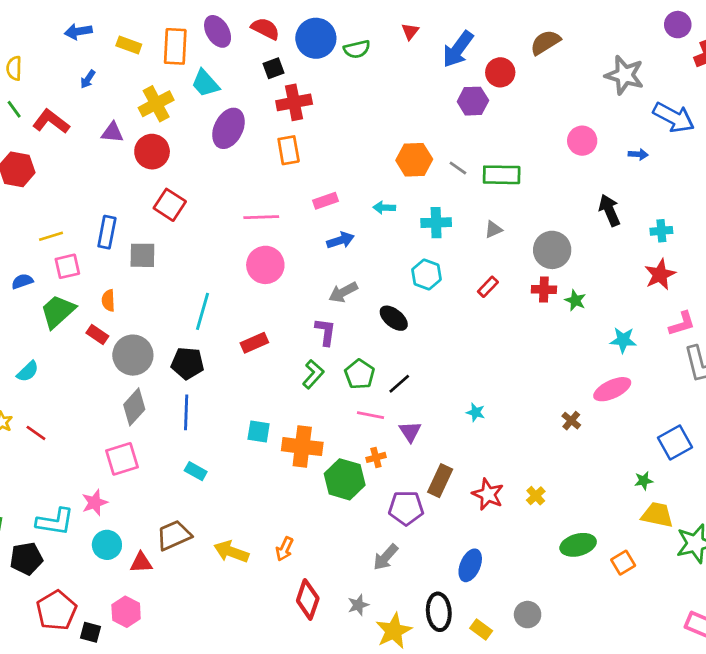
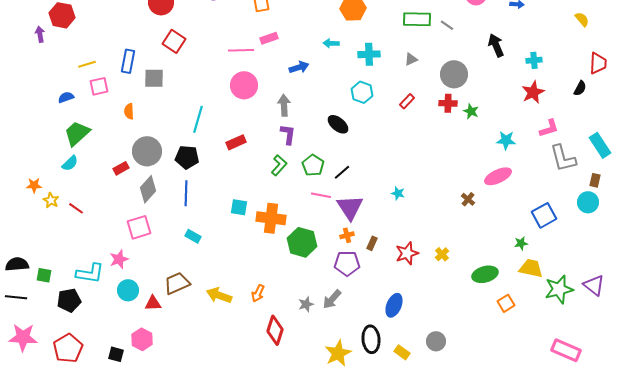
gray line: (458, 168) -> (447, 25), moved
pink rectangle: (325, 201) -> (269, 38), moved
gray arrow: (343, 292) -> (284, 105), moved, turned 115
green trapezoid: (58, 311) -> (77, 133), moved
red rectangle: (97, 335) -> (121, 168), moved, turned -63
purple triangle: (410, 432) -> (350, 207), size x1.6
orange cross: (376, 457) -> (347, 235), moved
brown rectangle: (440, 481) -> (372, 243), size x0.6
red star: (488, 494) -> (407, 253), turned 30
green ellipse: (578, 545) -> (485, 274), moved
gray star: (358, 605) -> (306, 304), moved
red pentagon: (56, 610) -> (68, 348), moved

